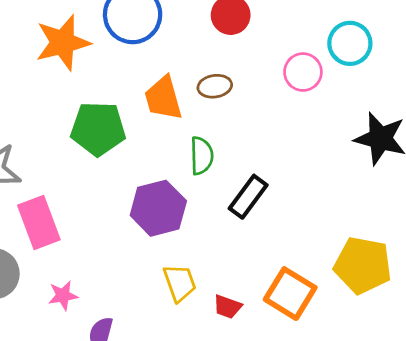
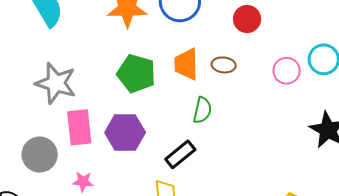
black rectangle: (248, 197) -> (180, 154), moved
purple hexagon: (158, 208) -> (125, 132), moved

